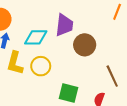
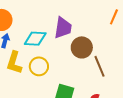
brown line: (112, 76) -> (99, 66), moved

